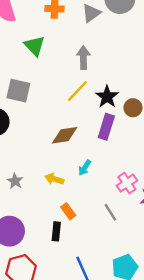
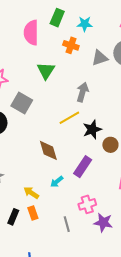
purple rectangle: (106, 127) -> (83, 167), moved
brown diamond: (65, 135) -> (48, 150), turned 65
yellow arrow: (54, 179) -> (31, 193), moved
black rectangle: (56, 231) -> (13, 217), moved

